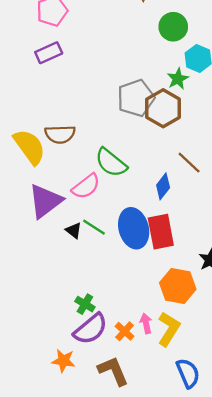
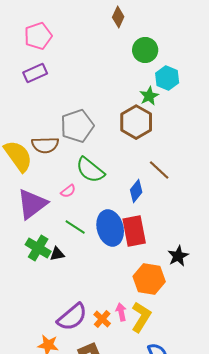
gray pentagon: (136, 98) -> (77, 126), moved
pink semicircle: (86, 186) -> (68, 191), size x0.6
black triangle: (74, 231) -> (57, 254), moved, turned -49
green cross: (85, 304) -> (38, 248), moved, size x1.4

